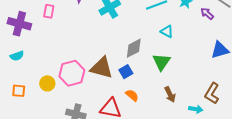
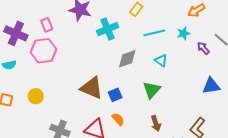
pink rectangle: (49, 11) -> (47, 25), turned -40
gray diamond: (134, 48) -> (127, 59), moved
pink hexagon: (72, 73) -> (44, 51), moved

